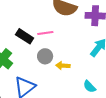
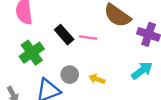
gray circle: (45, 56) -> (70, 75), moved

